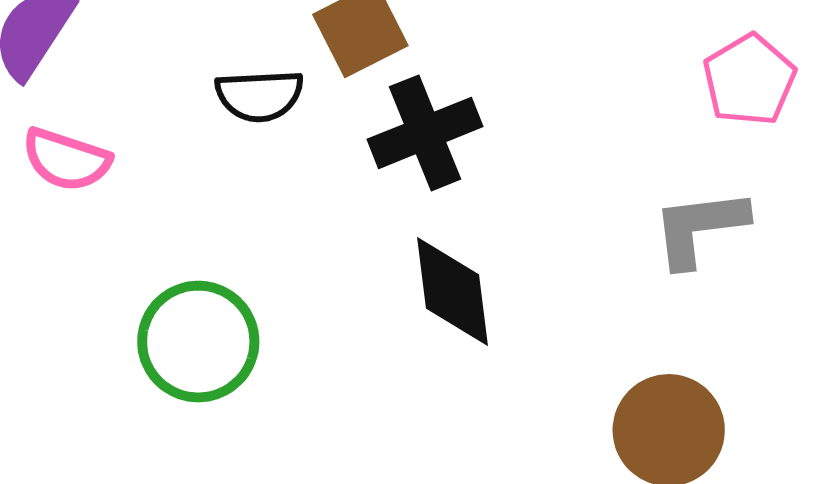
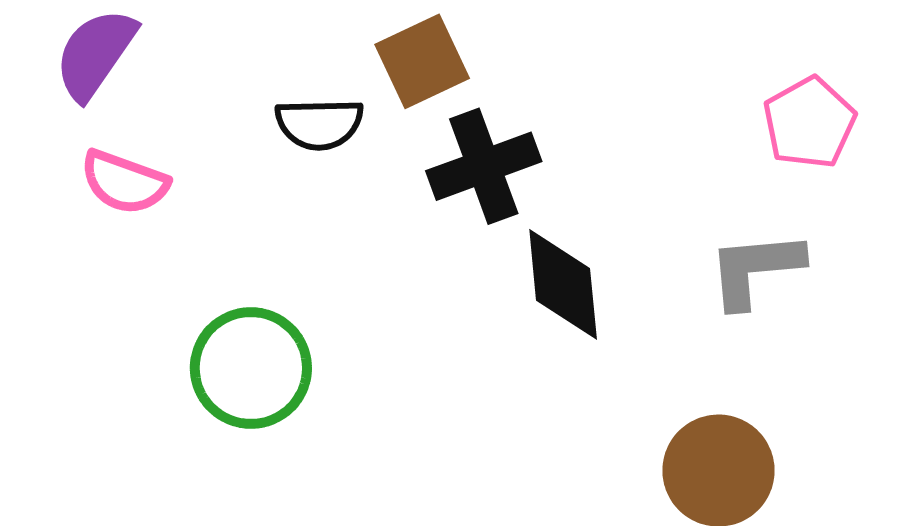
black diamond: (453, 292) -> (563, 284), moved

